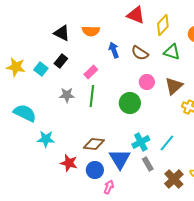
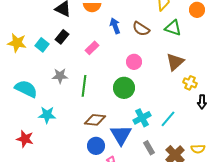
pink circle: (147, 82) -> (134, 62), moved
gray star: (67, 95) -> (60, 76), moved
green line: (92, 96) -> (84, 86), moved
green circle: (130, 103) -> (124, 88), moved
red star: (69, 163) -> (25, 139), moved
gray rectangle: (148, 164) -> (149, 148), moved

